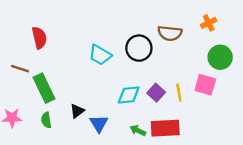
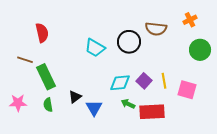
pink square: (205, 85) -> (187, 90), moved
green arrow: (138, 130) -> (128, 104), moved

